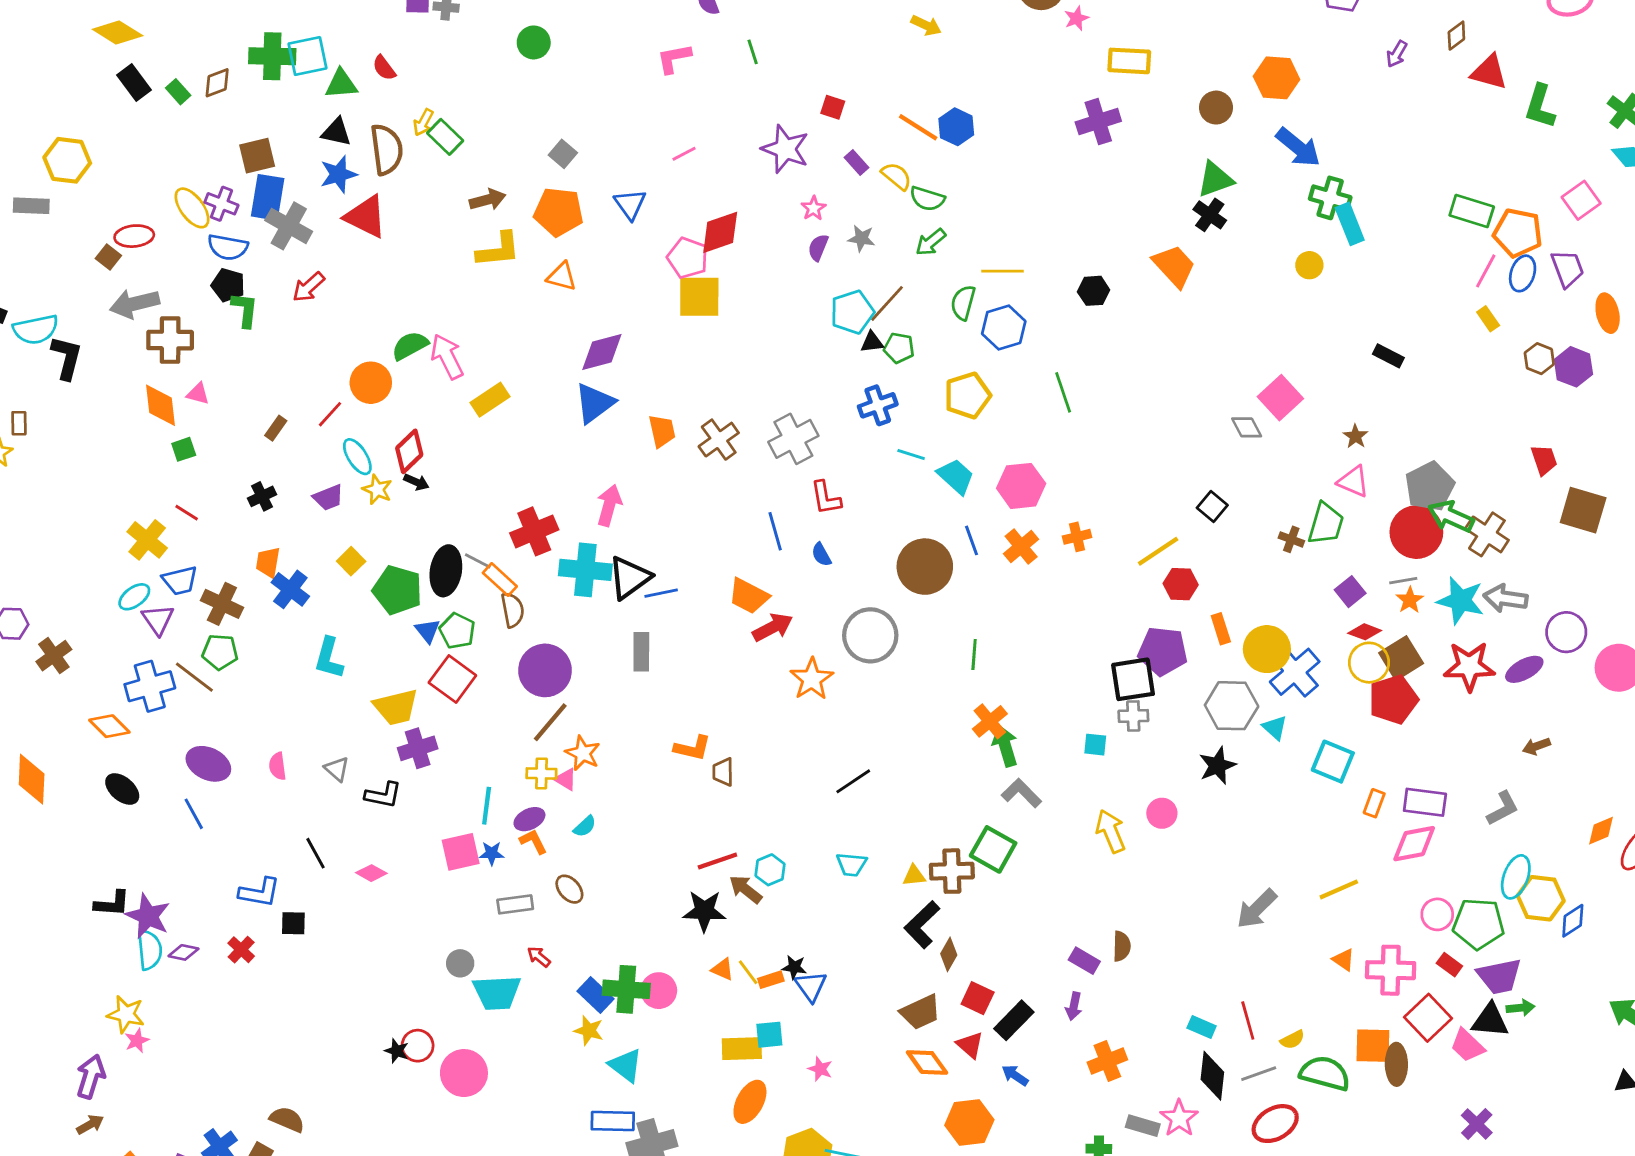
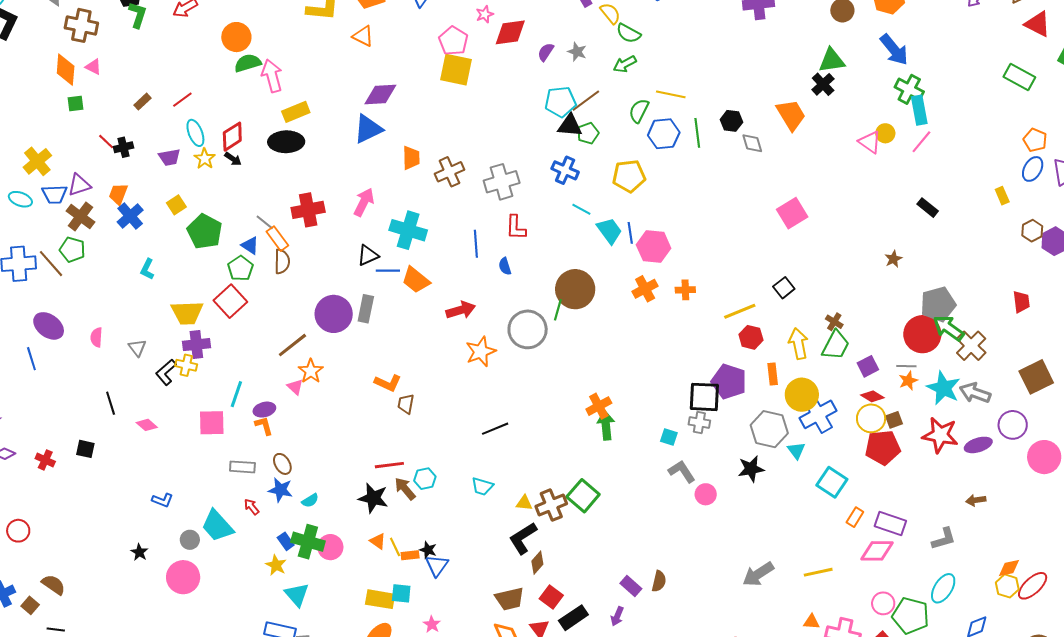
pink star: (813, 208) -> (485, 14), moved
green rectangle: (1472, 211) -> (1019, 77), moved
red diamond: (720, 232) -> (510, 32), moved
orange pentagon: (1518, 233) -> (1035, 140), size x0.7
pink line: (1486, 271) -> (921, 142), moved
black triangle: (872, 342) -> (570, 125), size x1.5
green pentagon: (899, 348) -> (588, 133), turned 30
orange circle: (371, 383) -> (236, 37), moved
green line: (1063, 392) -> (697, 133), moved
pink square: (1280, 398) -> (792, 213), moved
blue cross: (878, 405) -> (565, 170), turned 32
gray diamond: (1247, 427) -> (752, 143), moved
pink triangle: (1353, 482) -> (870, 142), moved
brown square: (1583, 510) -> (1036, 377), moved, turned 36
red line: (187, 513) -> (106, 142), moved
green trapezoid: (1326, 524) -> (836, 345), moved
blue line: (971, 540) -> (630, 233), moved
cyan cross: (585, 570) -> (408, 230), moved
black ellipse: (446, 571) -> (286, 142), moved, turned 68
black triangle: (629, 578) -> (368, 255), size x0.7
orange trapezoid: (749, 596) -> (416, 280), moved
cyan ellipse: (134, 597) -> (20, 199), turned 45
purple triangle: (158, 620) -> (79, 185), moved, turned 35
blue triangle: (428, 631) -> (250, 245), moved, turned -30
green line: (974, 654) -> (558, 310), moved
cyan L-shape: (329, 658) -> (147, 269), size x0.7
brown square: (1401, 658) -> (894, 420), size x0.6
purple circle: (545, 670) -> (334, 314), moved
yellow cross: (541, 773) -> (186, 365), moved
gray L-shape: (1021, 793) -> (682, 471), moved
black L-shape: (383, 795) -> (166, 372), turned 116
cyan semicircle: (585, 826) -> (310, 501), moved
yellow arrow: (1111, 831) -> (799, 344), moved
blue star: (492, 853) -> (280, 490), moved, size x1.4
brown cross: (952, 871) -> (551, 505), turned -32
blue L-shape: (260, 892) -> (163, 500), moved, size x0.7
yellow hexagon: (1541, 898) -> (1007, 586), moved, size x0.7
red cross: (241, 950) -> (45, 460), turned -30
orange triangle: (1344, 960) -> (812, 622), turned -42
gray circle: (460, 963) -> (190, 540), moved
cyan trapezoid: (497, 993) -> (217, 526), turned 39
blue rectangle: (596, 995) -> (286, 541), size x0.7
red circle: (418, 1046) -> (18, 531), moved

